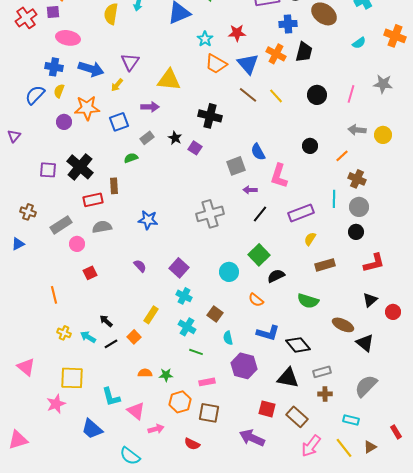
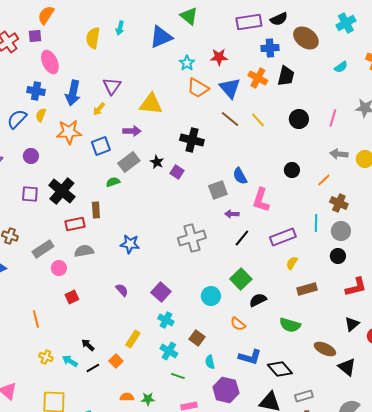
pink ellipse: (68, 38) -> (50, 62), turned 55
blue arrow: (91, 69) -> (73, 93), turned 85
purple circle: (64, 122) -> (31, 156), moved
gray rectangle: (147, 138) -> (129, 162), size x1.5

